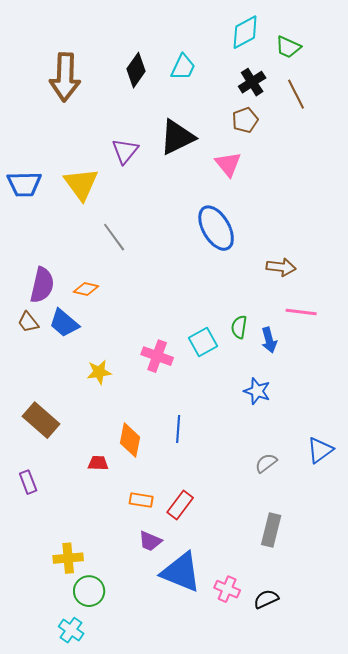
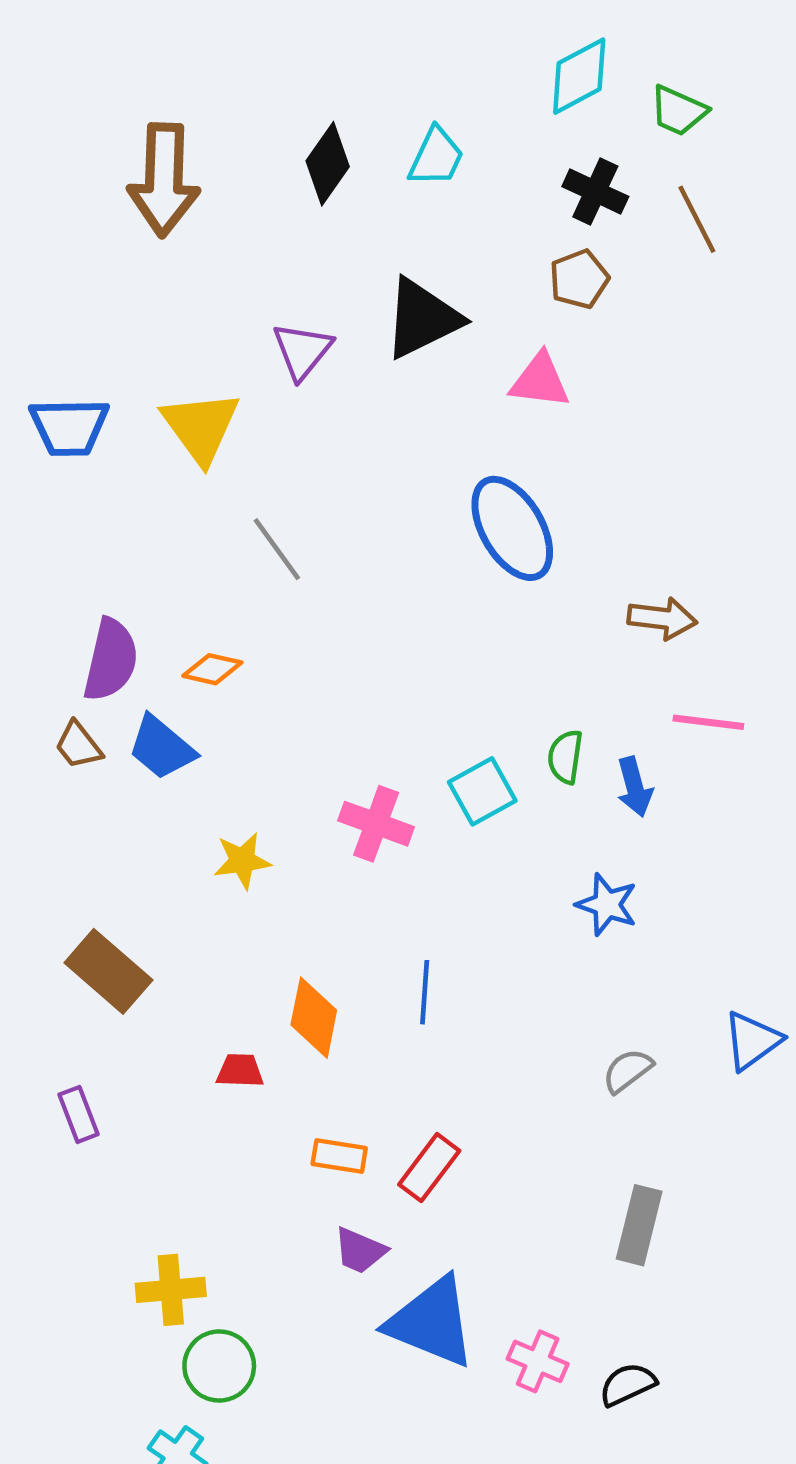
black cross: (252, 82) -> (595, 192), turned -32
pink triangle: (228, 164) -> (540, 381), turned -44

